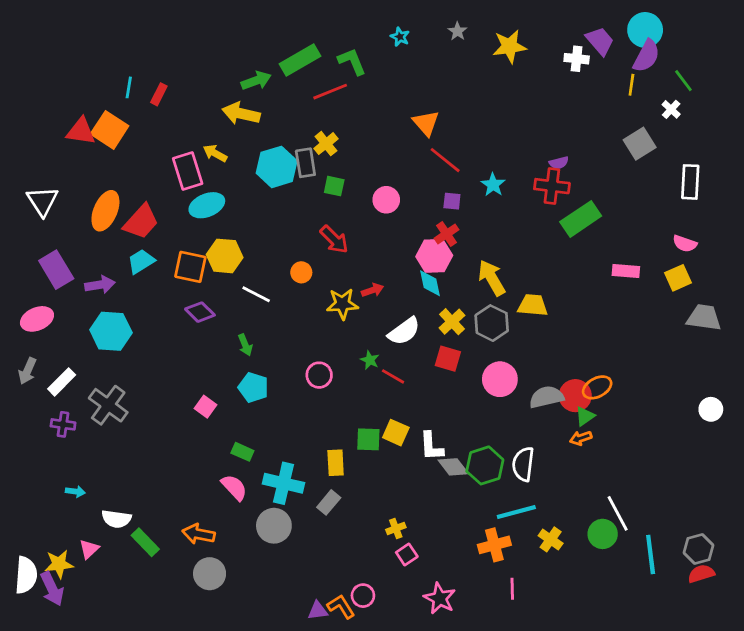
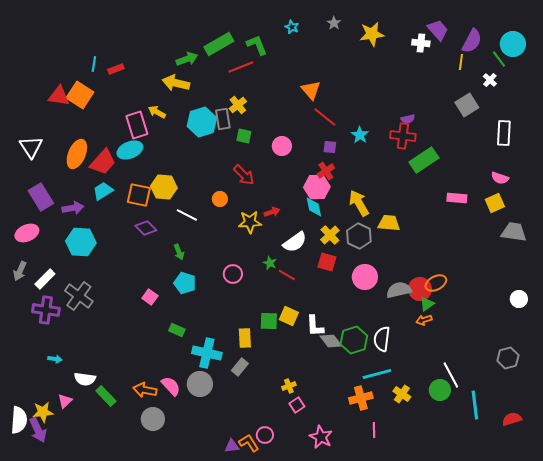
cyan circle: (645, 30) -> (513, 44), moved
red rectangle: (159, 94) -> (116, 69), turned 42
cyan ellipse: (207, 205) -> (130, 150), moved
purple cross: (63, 424) -> (46, 310), size x1.5
pink semicircle: (234, 487) -> (171, 386), moved
gray hexagon: (698, 549) -> (508, 358), moved

